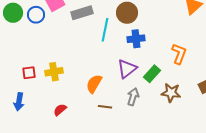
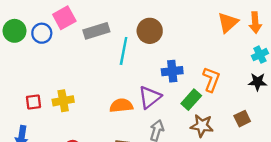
blue cross: (136, 39) -> (172, 71), moved
green rectangle: (152, 74) -> (191, 100), moved
orange semicircle: (94, 84) -> (121, 106), moved, turned 54

